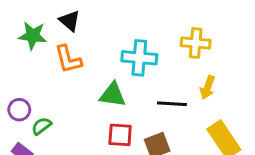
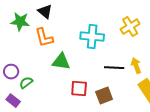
yellow cross: (196, 43) -> (130, 27), turned -36
yellow arrow: (207, 87) -> (136, 66), moved, turned 140
green triangle: (113, 95) -> (61, 62), moved

